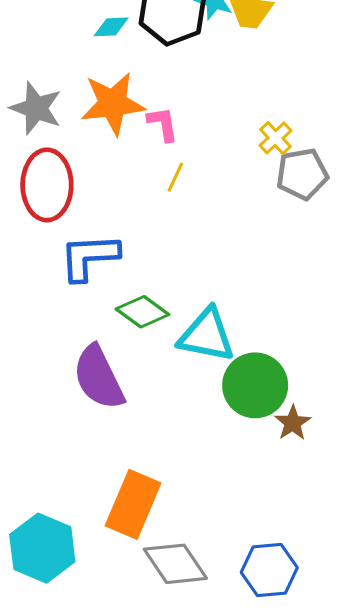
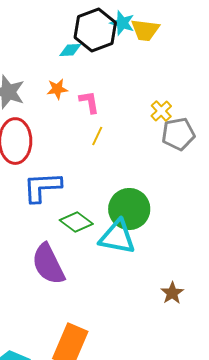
cyan diamond: (111, 27) -> (70, 50), moved
orange star: (113, 104) -> (57, 89), size x0.5
green circle: (255, 385) -> (129, 209), moved

